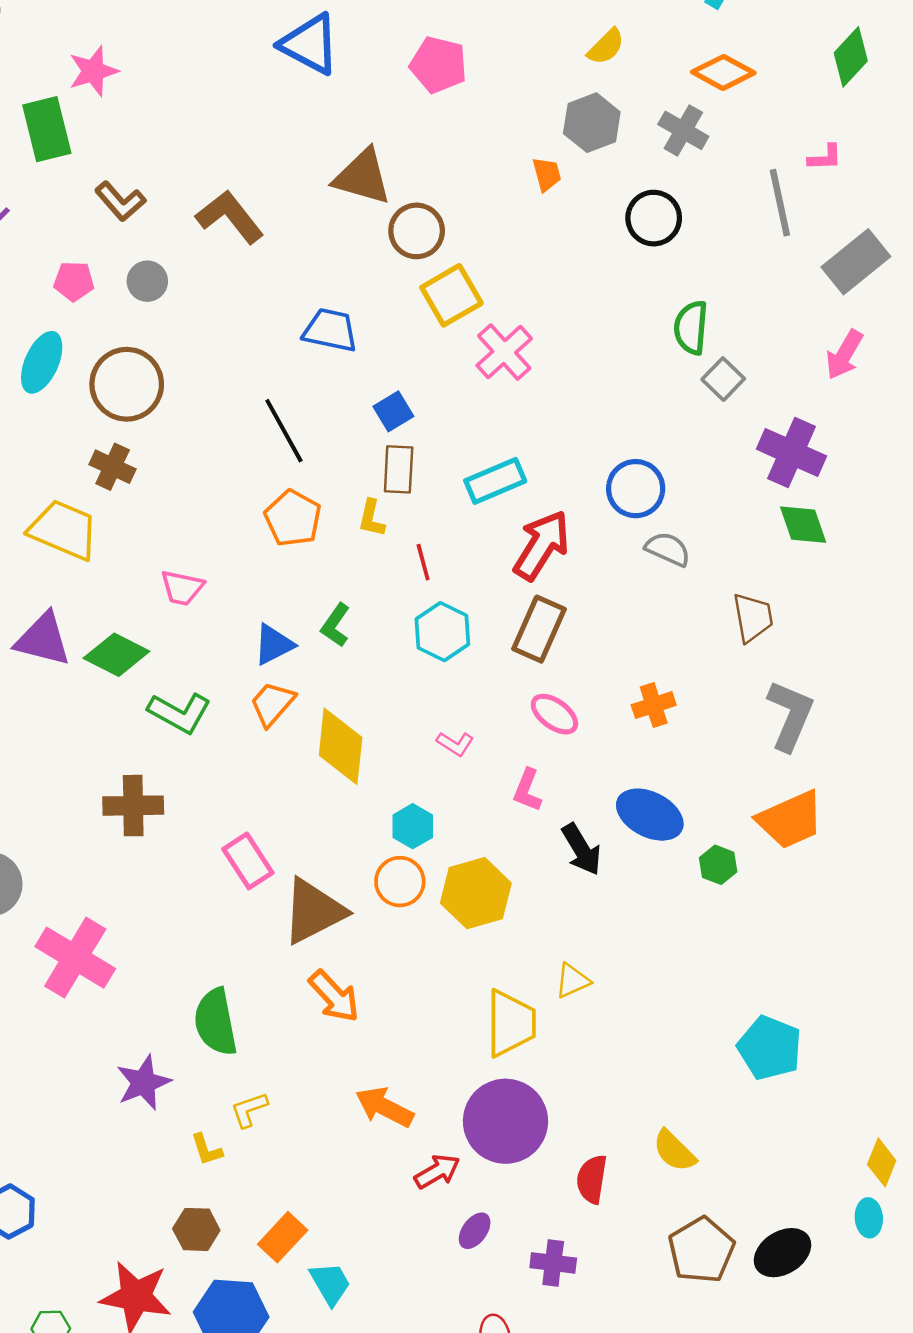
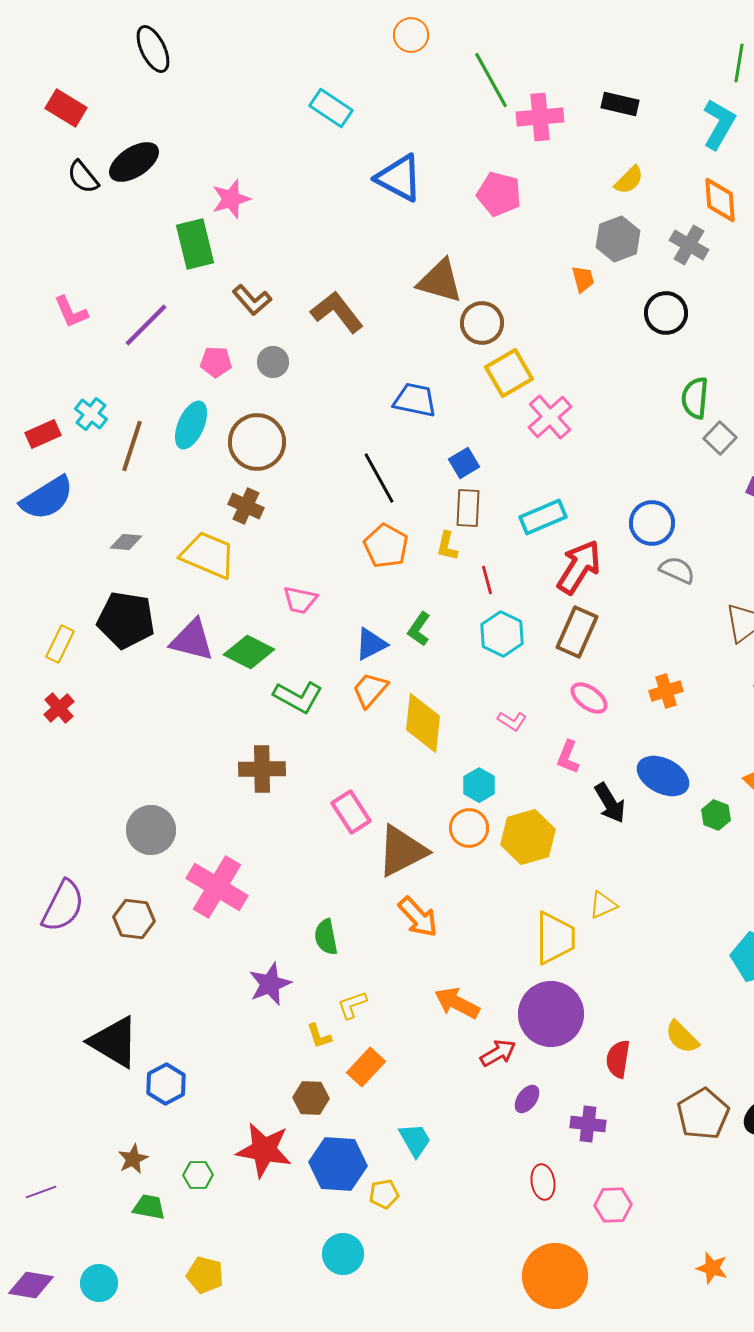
orange diamond: (723, 72) -> (720, 200), turned 57
green semicircle: (216, 1022) -> (326, 937), size x0.7
orange rectangle: (283, 1237) -> (366, 1067), moved

